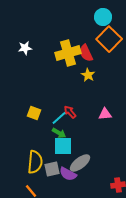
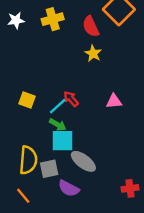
yellow cross: (68, 53) -> (53, 19), moved, size x0.7
gray ellipse: (80, 163) -> (83, 161), turned 75
purple semicircle: (68, 174) -> (69, 188), moved

